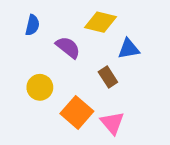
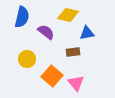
blue semicircle: (32, 25) -> (22, 17), size x1.5
brown rectangle: (108, 77) -> (73, 52), turned -64

